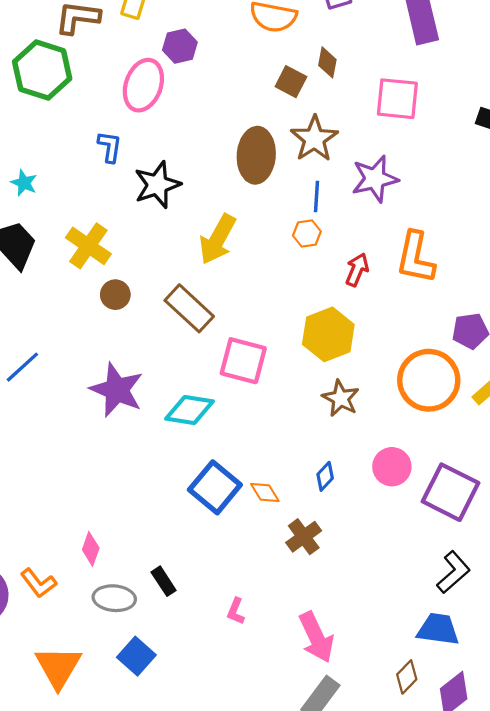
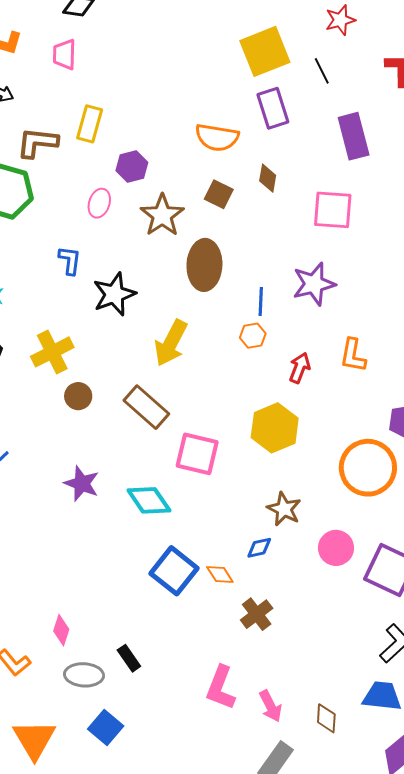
brown square: (291, 82) -> (219, 194), moved
pink ellipse: (143, 85) -> (99, 203), size x0.6
brown star: (314, 139) -> (162, 215), moved
yellow cross: (88, 246) -> (52, 352), turned 30
orange L-shape: (415, 258) -> (353, 355), size x0.7
purple star: (117, 390) -> (82, 484), size x0.7
brown star: (341, 398) -> (284, 509), moved
cyan diamond: (189, 410) -> (149, 500), turned 48
blue diamond: (325, 476) -> (259, 548), moved, turned 36
pink L-shape: (236, 611) -> (221, 688), moved, size x1.8
pink arrow: (316, 637) -> (270, 706), size x0.7
brown diamond: (407, 677) -> (326, 718), moved, turned -40

